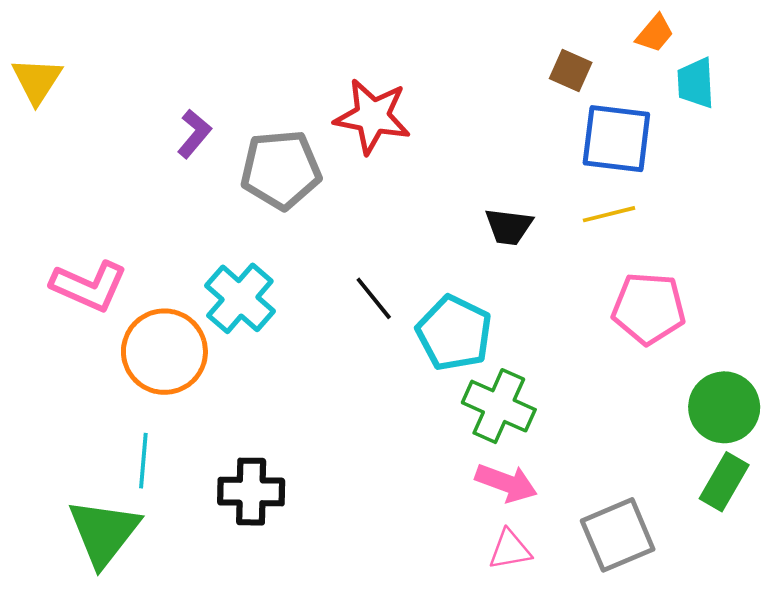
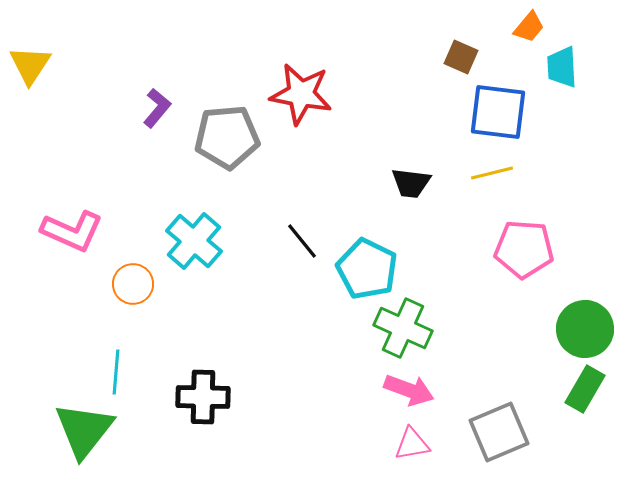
orange circle: (164, 352) -> (133, 284), size x0.6

